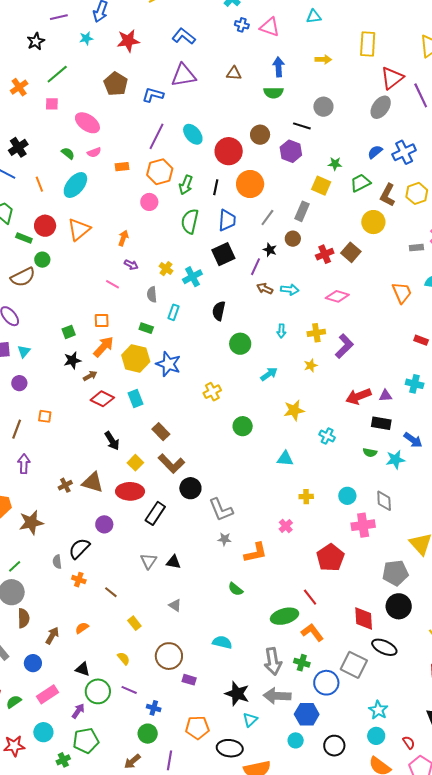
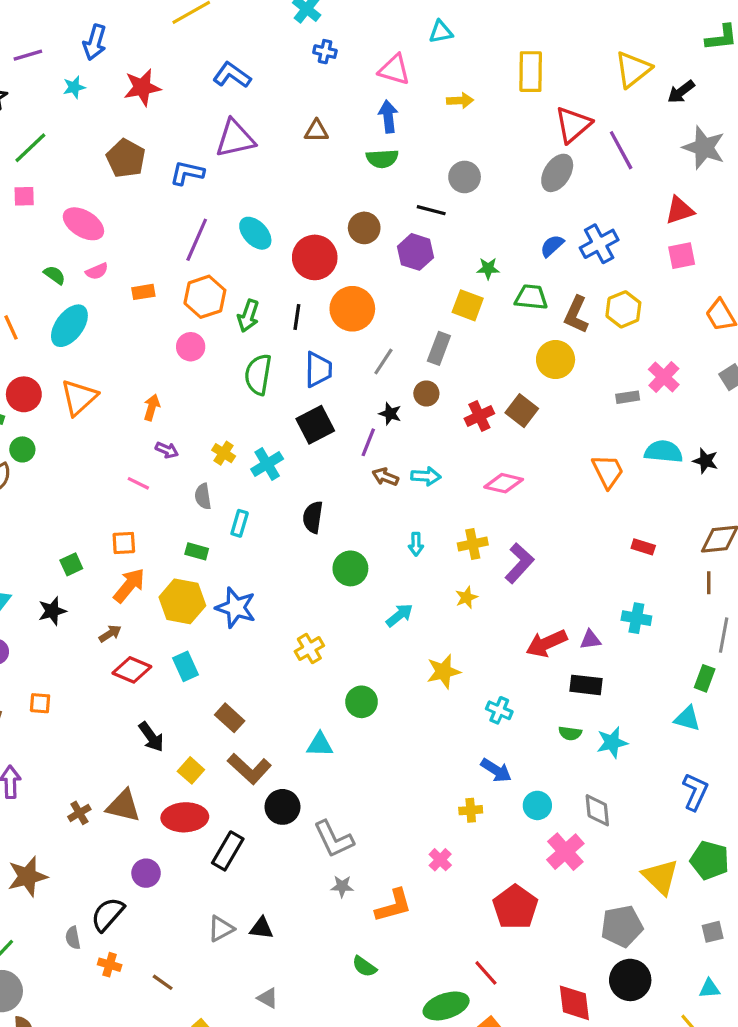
pink triangle: (270, 27) -> (394, 70), moved
green trapezoid: (360, 183) -> (531, 297), turned 35
black star: (72, 360) -> (52, 611), moved
blue arrow: (413, 440) -> (496, 770), moved
cyan triangle: (285, 459) -> (320, 745), moved
pink cross: (363, 525) -> (565, 852), turned -30
gray triangle: (148, 561) -> (221, 929), turned 30

